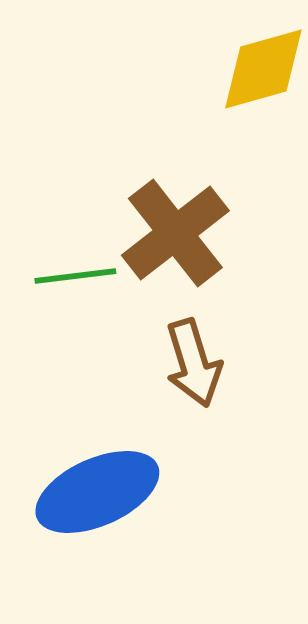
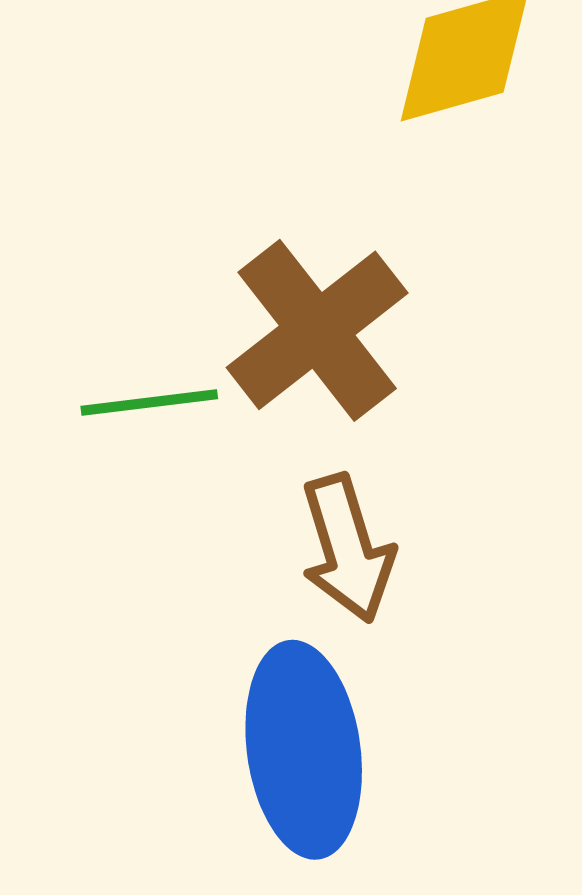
blue ellipse: (97, 492) -> (304, 750), moved, turned -74

